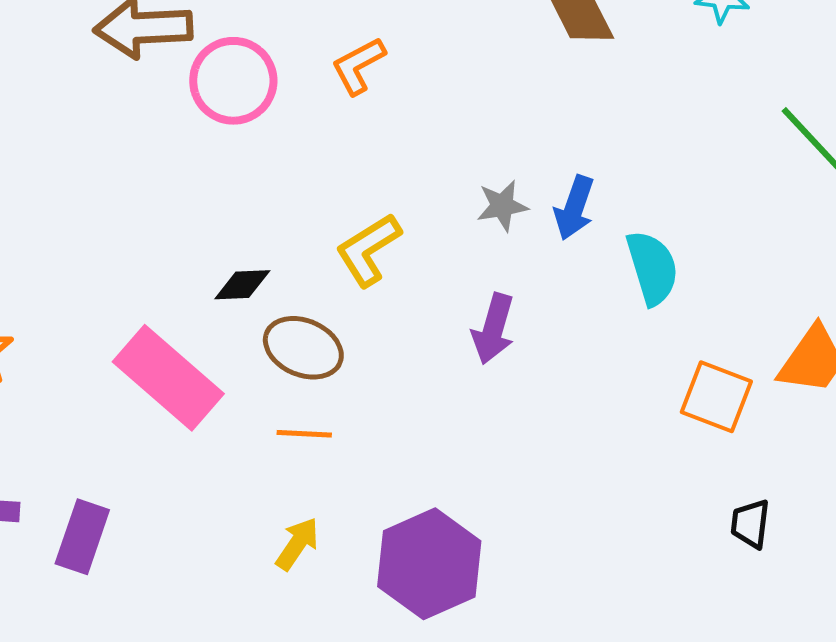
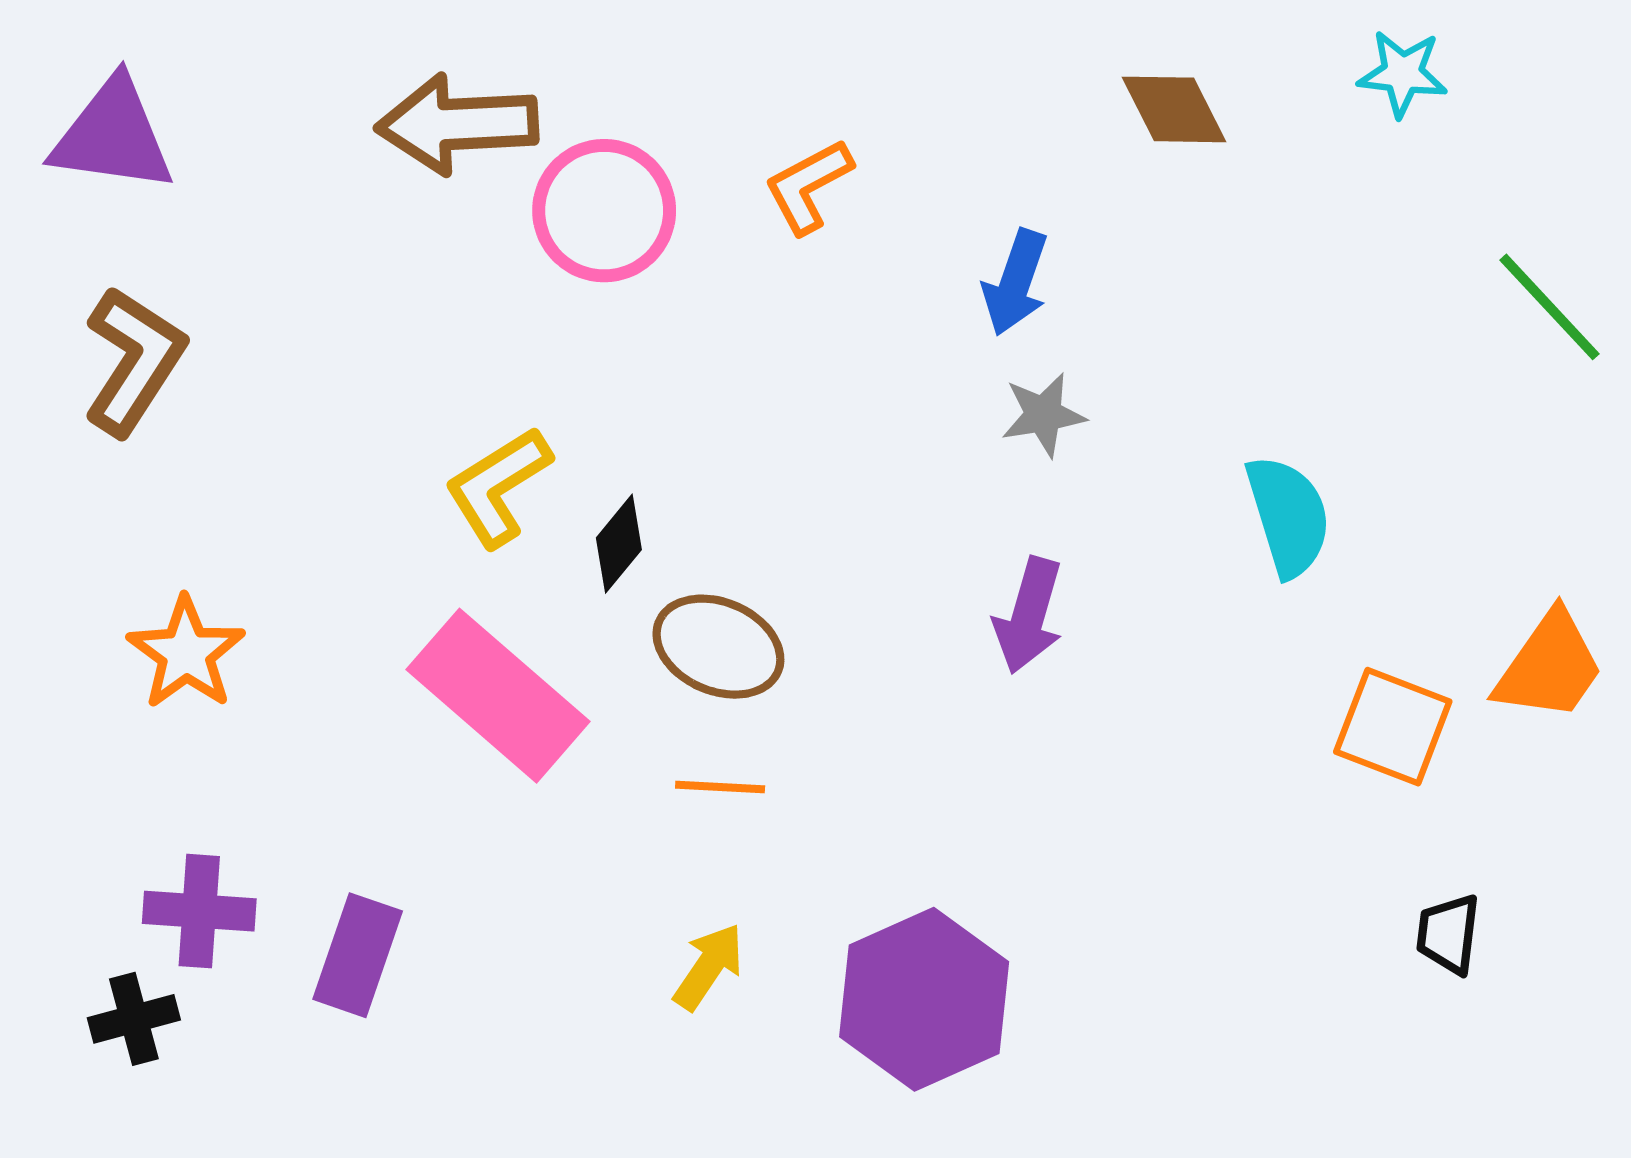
blue arrow: (574, 208) -> (1016, 282), moved
yellow L-shape: (368, 250) -> (498, 487), moved
black diamond: (242, 285) -> (619, 544), turned -48

